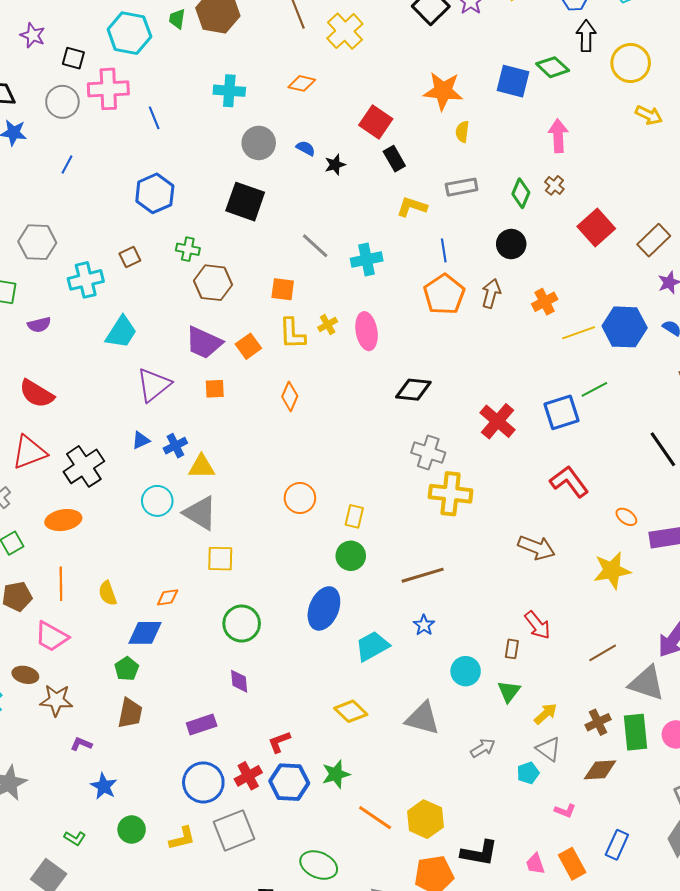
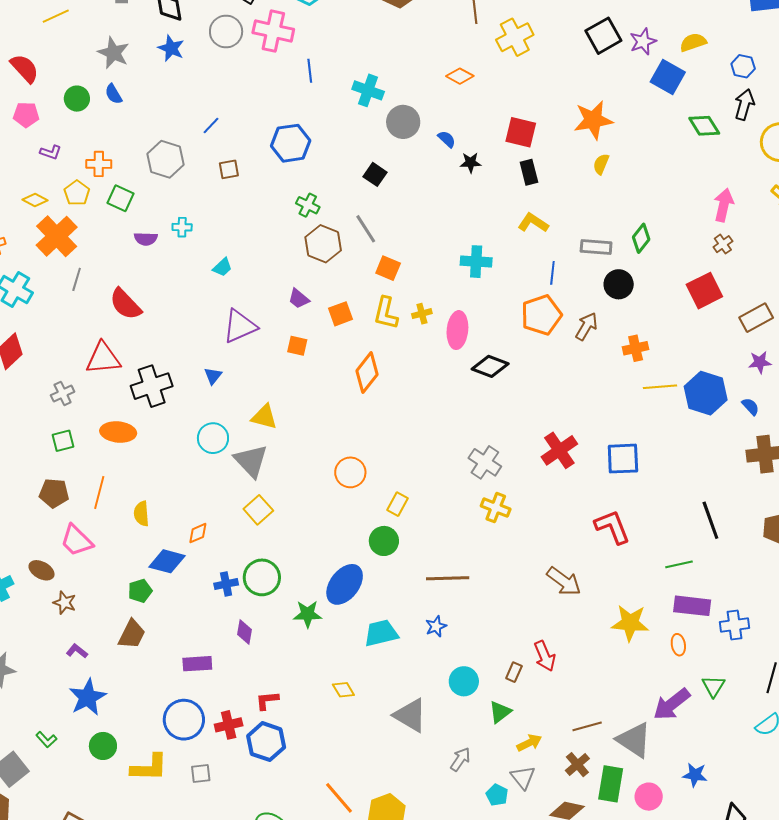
blue square: (513, 81) -> (668, 77), moved
cyan cross: (229, 91) -> (368, 90), moved
orange star: (443, 91) -> (593, 120), turned -30
red square: (376, 122) -> (521, 132), turned -36
pink arrow: (558, 136) -> (724, 205), moved
blue line: (67, 164) -> (211, 125), moved
brown cross: (554, 185) -> (723, 244), moved
gray rectangle: (462, 187) -> (596, 247), moved
black square: (245, 202) -> (375, 174), size x0.6
gray line: (315, 246) -> (366, 229), moved
brown square: (130, 257) -> (229, 169), moved
cyan cross: (86, 280) -> (182, 227), moved, size x0.6
cyan trapezoid: (121, 332) -> (222, 267), size x0.6
purple trapezoid: (204, 343) -> (299, 299), size x0.6
green line: (594, 389) -> (679, 564), moved
black diamond: (413, 390) -> (490, 366), moved
orange diamond: (290, 396) -> (367, 373), size x1.4
blue triangle: (141, 440) -> (213, 376), turned -42
blue cross: (175, 446) -> (226, 584), moved
yellow cross: (451, 494) -> (496, 508), size x0.7
orange ellipse: (626, 517) -> (678, 645), moved, turned 30
yellow square: (220, 559) -> (258, 510), turned 32
orange diamond: (168, 597) -> (198, 533), turned -30
brown line: (603, 653) -> (587, 726), moved
brown star: (56, 700) -> (65, 603), size x0.7
yellow diamond: (351, 711) -> (343, 690), size x0.7
brown cross: (598, 722) -> (577, 765), turned -30
gray arrow: (483, 748) -> (460, 759), turned -40
cyan pentagon: (528, 773) -> (497, 795), turned 30
green star: (336, 774) -> (308, 614), moved
blue star: (104, 786) -> (88, 697), size x1.4
gray square: (234, 830) -> (201, 773), size x0.5
yellow L-shape: (182, 838) -> (149, 768), size x1.4

